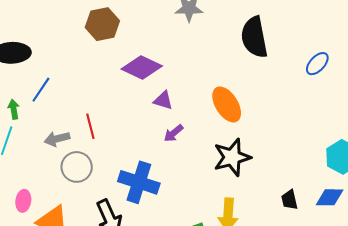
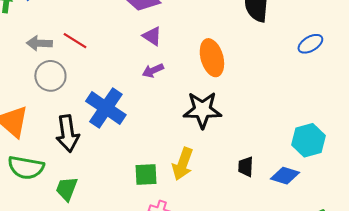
red line: (90, 126) -> (75, 41), turned -60

